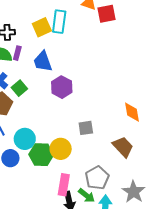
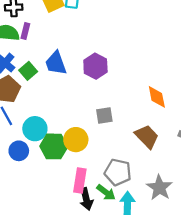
blue trapezoid: (43, 61) -> (56, 63), moved
purple hexagon: (62, 87) -> (95, 66), moved
gray pentagon: (97, 178) -> (118, 172), turned -30

